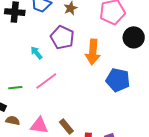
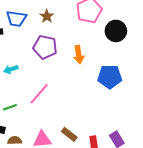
orange arrow: (93, 52) -> (79, 55), size x0.7
cyan arrow: (36, 53) -> (11, 69), moved, turned -56

